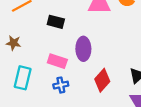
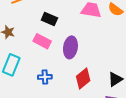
pink rectangle: (57, 61) -> (42, 41), moved

